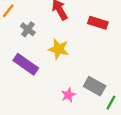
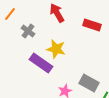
purple rectangle: (26, 64) -> (41, 63), moved

